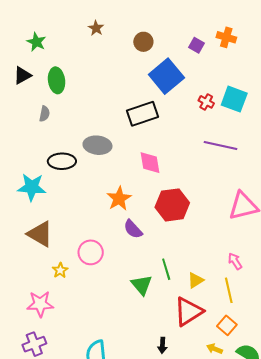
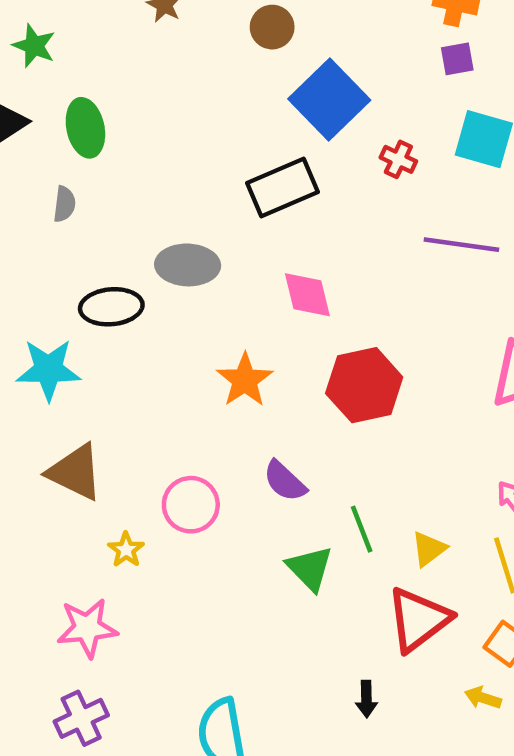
purple square: (197, 45) -> (457, 59), moved, turned -35
red cross: (206, 102) -> (398, 159), moved
purple semicircle: (133, 229) -> (285, 481), moved

